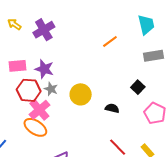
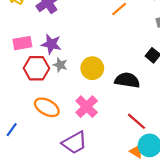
black semicircle: (112, 108) -> (127, 80), size x1.6
pink cross: (39, 110) -> (87, 107), moved

